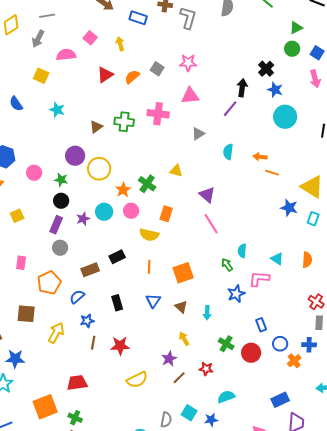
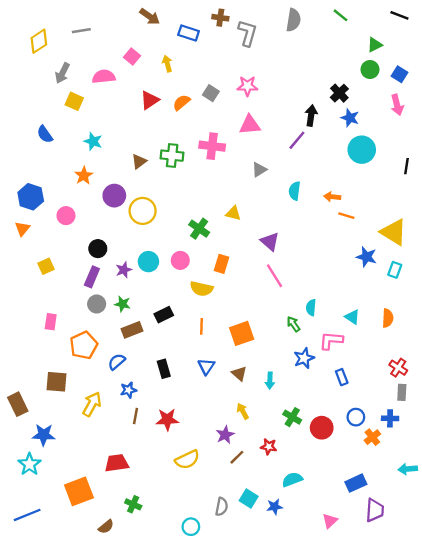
gray arrow: (38, 39) -> (62, 73), moved
green star: (61, 180) -> (123, 304), moved
orange star: (123, 190) -> (84, 176), moved
blue rectangle: (261, 325) -> (342, 377), moved
green cross: (75, 418) -> (133, 504), moved

